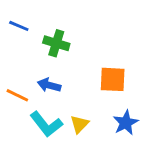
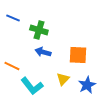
blue arrow: (49, 85) -> (43, 52), moved
yellow triangle: (79, 124) -> (63, 79), moved

